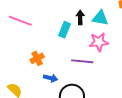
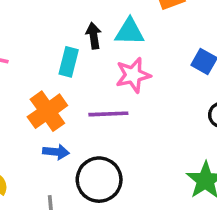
orange cross: (37, 58) -> (47, 111), moved, size x1.5

